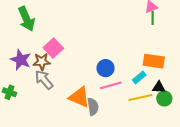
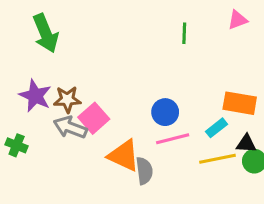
green line: (153, 18) -> (184, 33), moved
pink square: (53, 48) -> (94, 118), moved
gray arrow: (44, 80) -> (70, 127), turned -30

